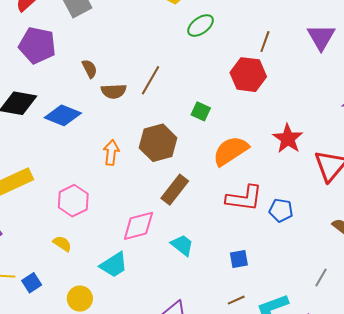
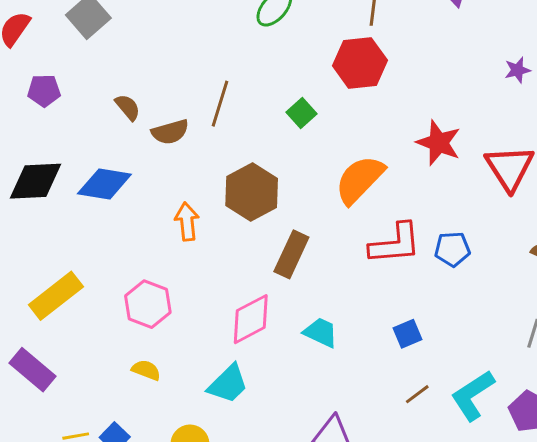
purple pentagon: (37, 45) -> (44, 91), size x0.6
green square: (201, 111) -> (301, 113), moved, turned 36

